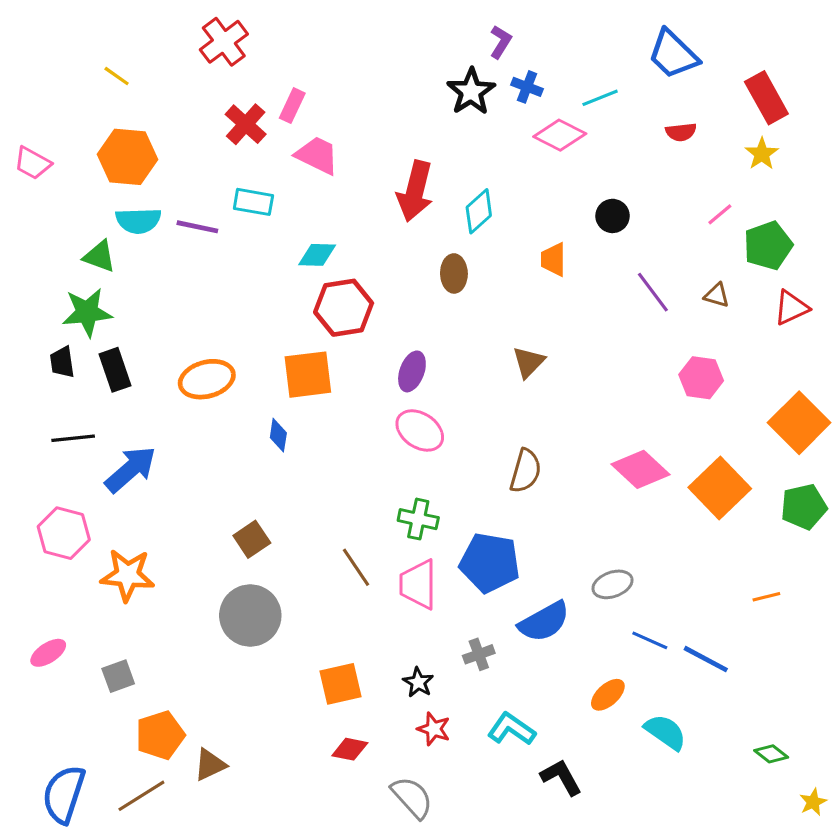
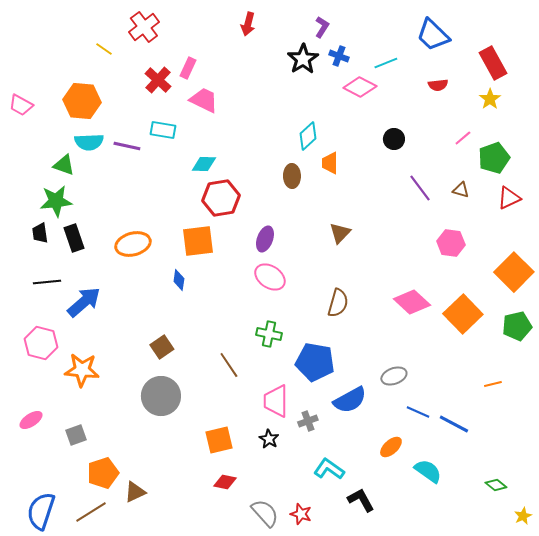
yellow line: (117, 76) -> (104, 49), moved
red arrow: (415, 191) -> (248, 24), moved, size x0.6
orange trapezoid: (553, 259) -> (330, 163), moved
pink trapezoid: (418, 584) -> (276, 401), moved
red star: (434, 729) -> (301, 514), moved

